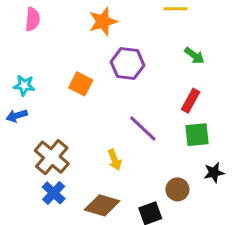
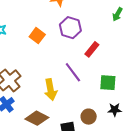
green arrow: (194, 56) -> (117, 14), moved, turned 72
red rectangle: (191, 101) -> (92, 49), moved
yellow arrow: (115, 160) -> (51, 90), size x1.5

